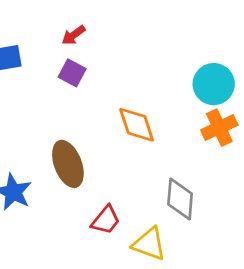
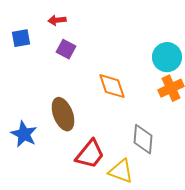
red arrow: (74, 35) -> (57, 20), moved, turned 30
red trapezoid: (106, 220) -> (90, 154), size x1.4

